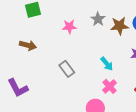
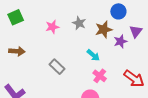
gray star: (98, 19) -> (79, 23), moved
brown star: (120, 26) -> (104, 29), moved

